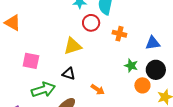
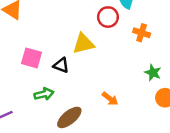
black triangle: (69, 74) -> (61, 65), moved
green arrow: (43, 90) -> (44, 94), size x0.7

